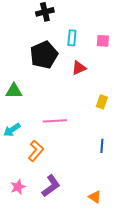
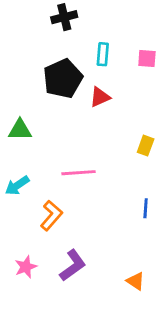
red triangle: (79, 68) -> (100, 97), moved

